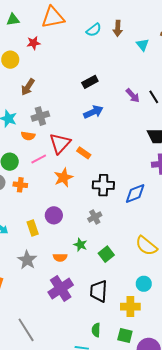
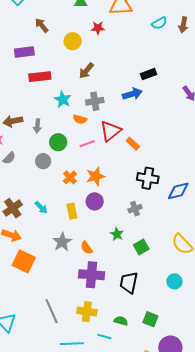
blue arrow: (93, 112) -> (132, 94), moved
orange star: (63, 177) -> (95, 176), moved
orange cross: (20, 185) -> (70, 177), moved, turned 32
orange semicircle: (60, 257) -> (87, 248), moved, turned 48
purple cross: (61, 288) -> (91, 275), turned 30
yellow cross: (130, 307) -> (87, 312), moved
green semicircle: (96, 330) -> (121, 321), turned 96
green square: (125, 335) -> (150, 319), moved

